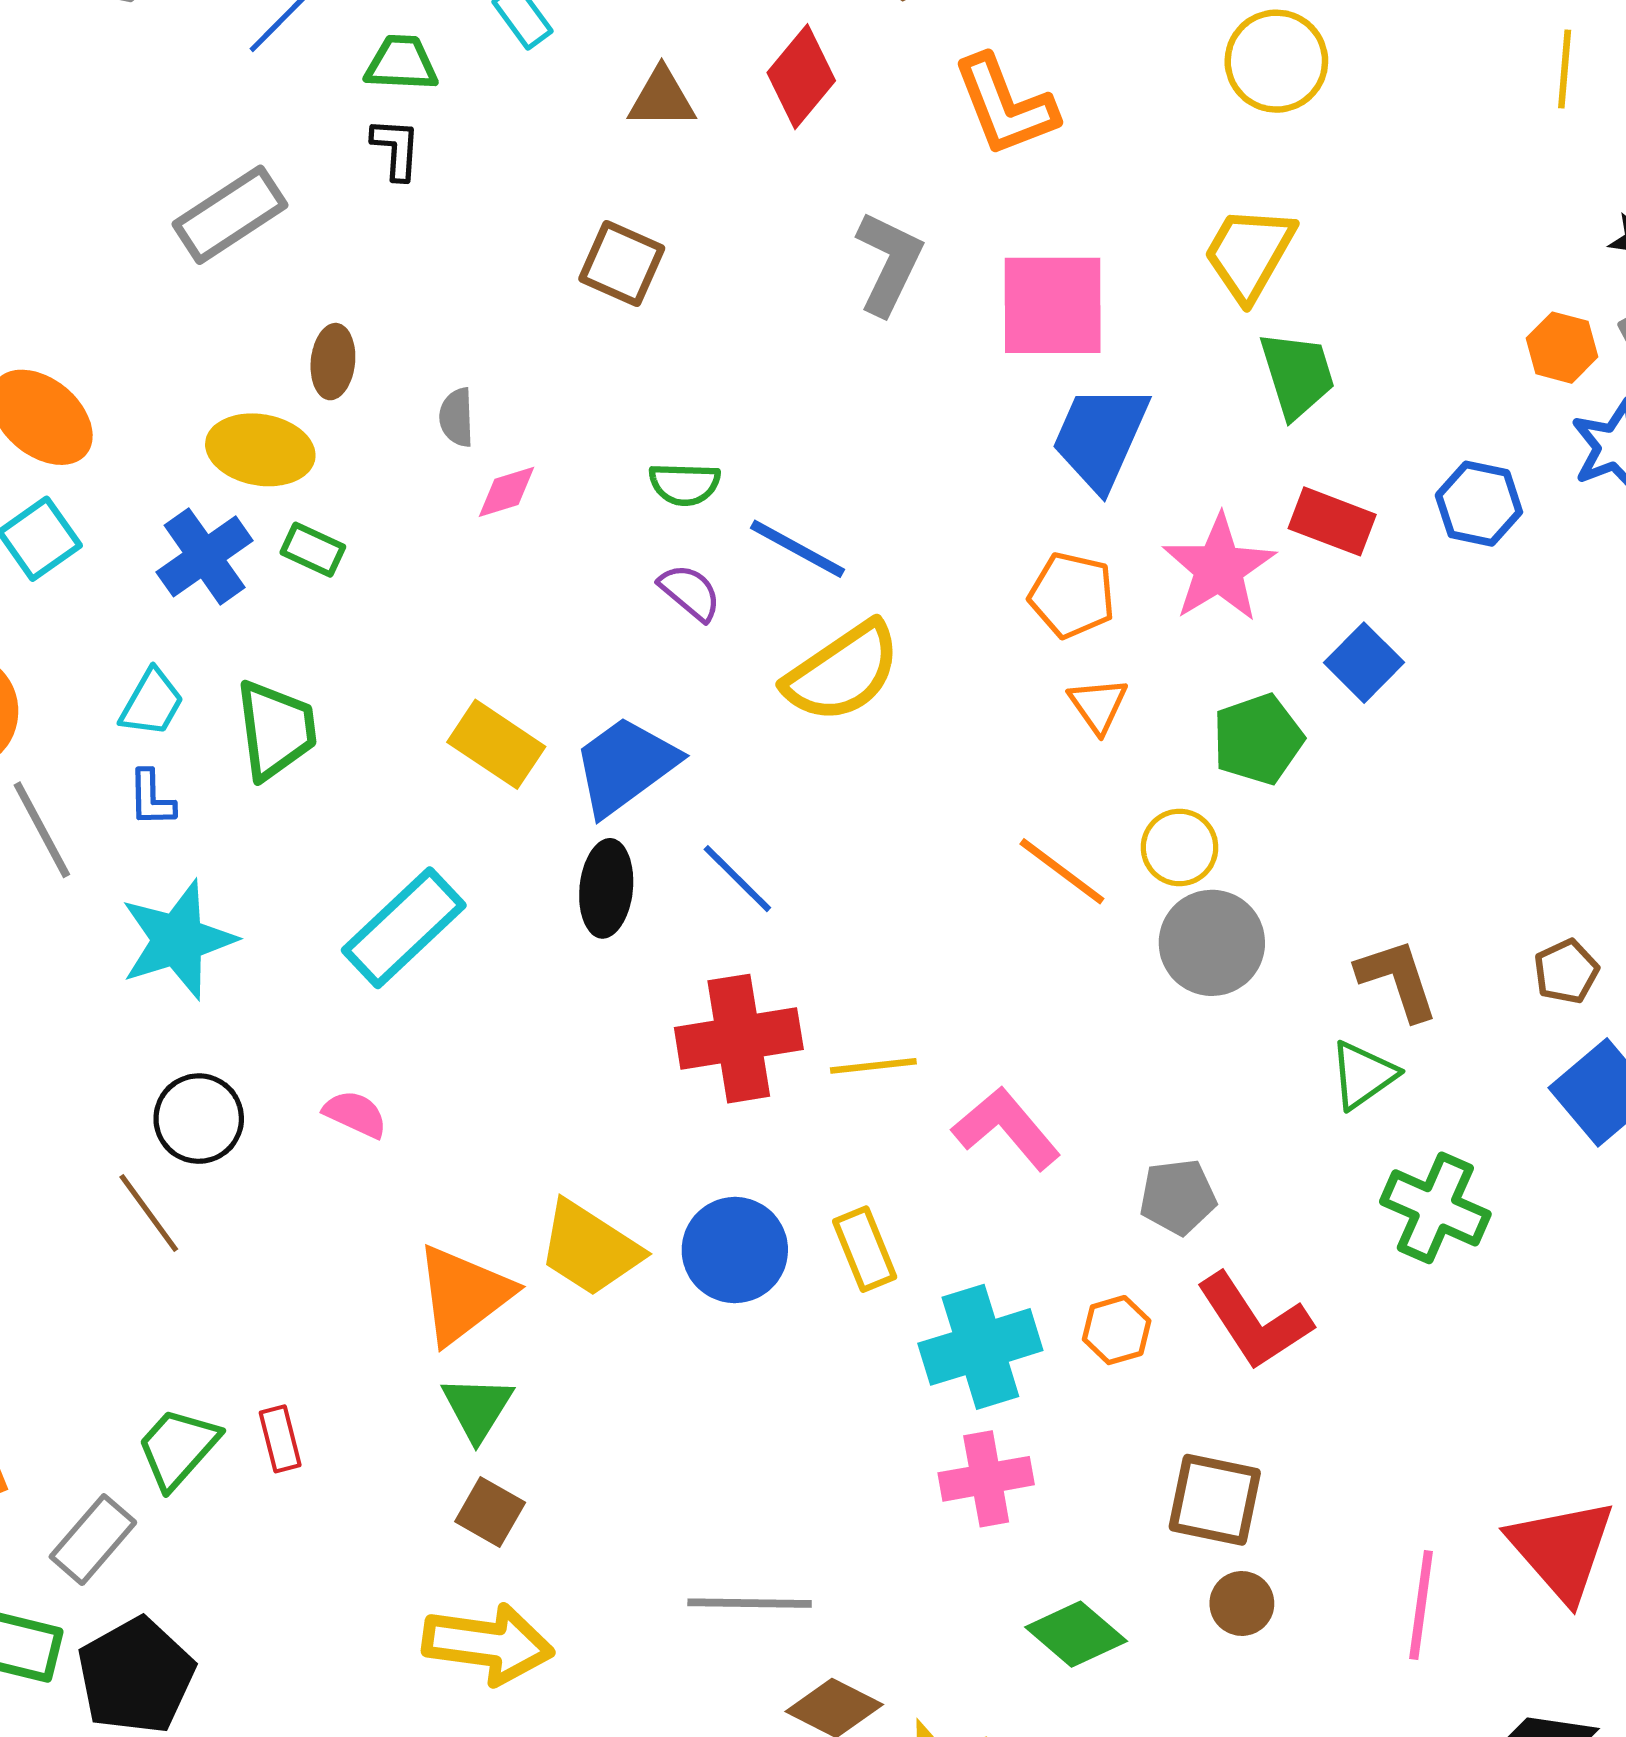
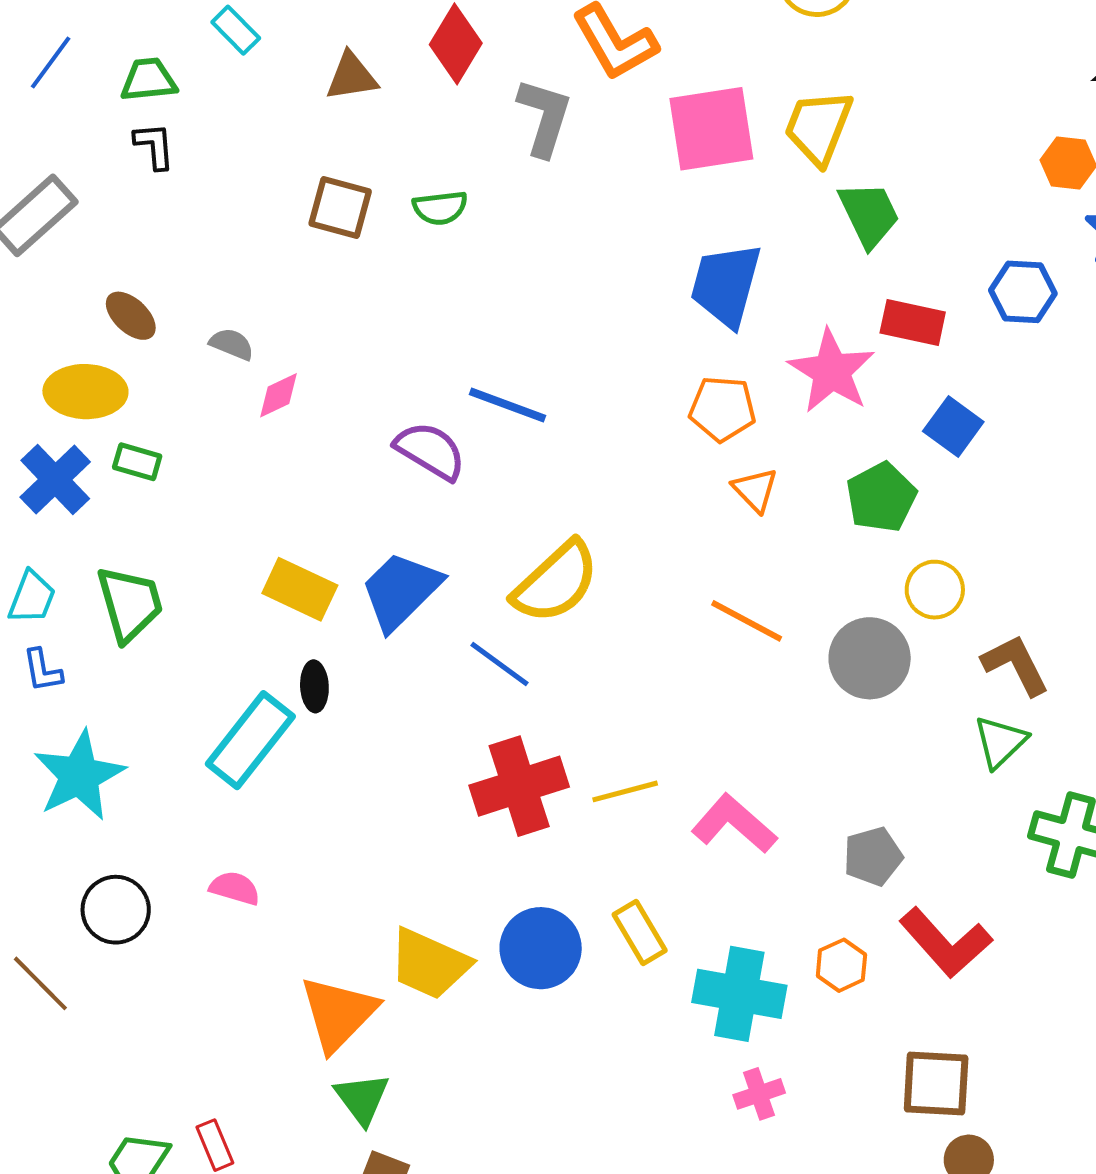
gray L-shape: (889, 263) -> (544, 117), moved
pink square: (1053, 305) -> (711, 129), moved
brown ellipse: (333, 362) -> (131, 316), turned -44
gray semicircle: (457, 417) -> (232, 344), turned 123
green semicircle: (685, 484) -> (440, 208), moved
purple semicircle: (690, 592) -> (430, 451), size x1.4
yellow semicircle: (843, 672) -> (556, 582), moved
yellow circle: (1180, 847) -> (935, 590), moved
black ellipse: (606, 888) -> (314, 686), moved, size x0.7
brown line: (149, 1213) -> (40, 983), moved
cyan cross: (980, 1347) -> (739, 994), turned 36
pink cross: (986, 1479) -> (759, 1094), size x0.7

